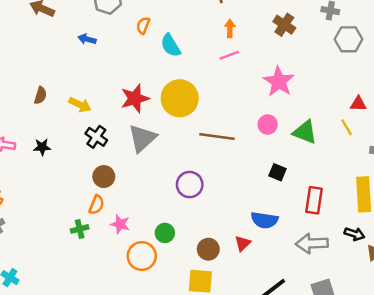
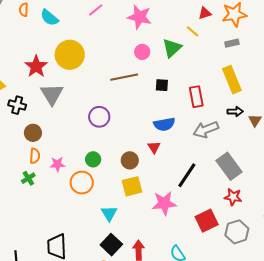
yellow line: (347, 127) -> (193, 31), moved
green triangle: (305, 132) -> (172, 48), turned -45
brown line: (217, 137) -> (124, 77), moved

